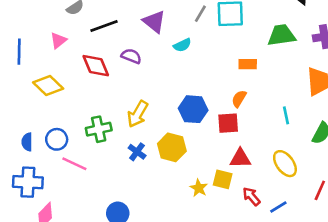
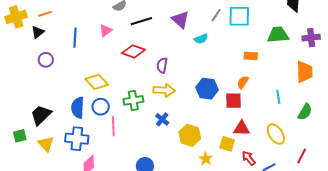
purple semicircle: (131, 56) -> (162, 65), moved, turned -105
red diamond: (96, 66) -> (134, 51), turned -50
yellow diamond: (48, 85) -> (97, 82), moved
yellow arrow: (138, 114) -> (164, 90), turned -120
blue semicircle: (27, 142) -> (78, 108), size x1.5
yellow hexagon: (172, 147) -> (190, 135), moved
pink line: (74, 164) -> (113, 126), turned 60
yellow star: (199, 188) -> (206, 159), moved

